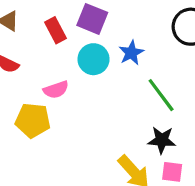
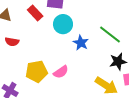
blue star: (131, 53) -> (81, 43), moved
pink semicircle: (56, 90) -> (61, 72), moved

